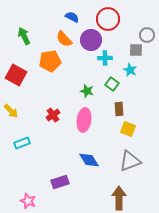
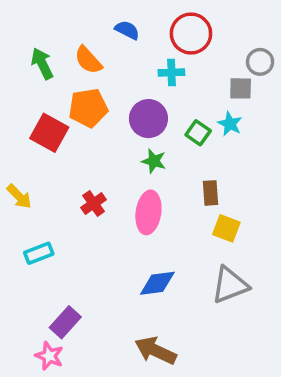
orange semicircle: (64, 39) -> (88, 60), moved
purple circle: (91, 40) -> (148, 119), moved
cyan cross: (105, 58) -> (171, 72), moved
red square: (16, 75) -> (49, 133), moved
green square: (112, 84) -> (198, 133), moved
blue diamond: (89, 160) -> (157, 283), turned -65
purple rectangle: (60, 182) -> (65, 322), moved, turned -30
brown arrow: (119, 198) -> (156, 351), moved, turned -65

